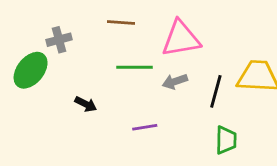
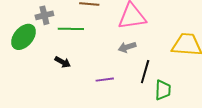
green line: (134, 67) -> (71, 29), moved
black line: (216, 91) -> (145, 72), moved

